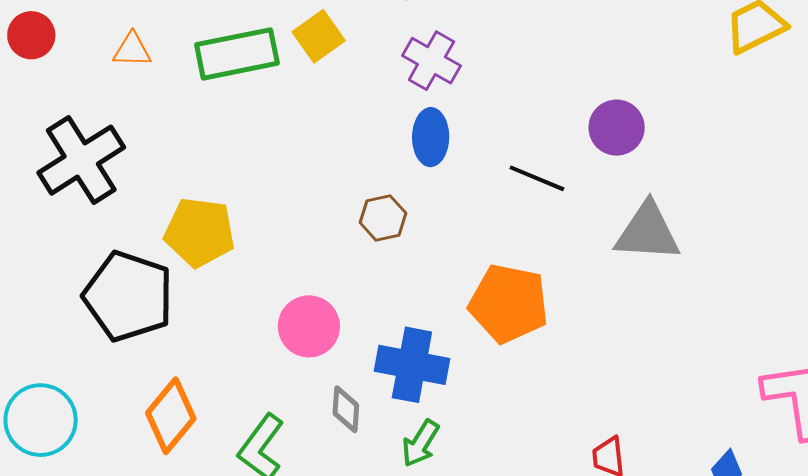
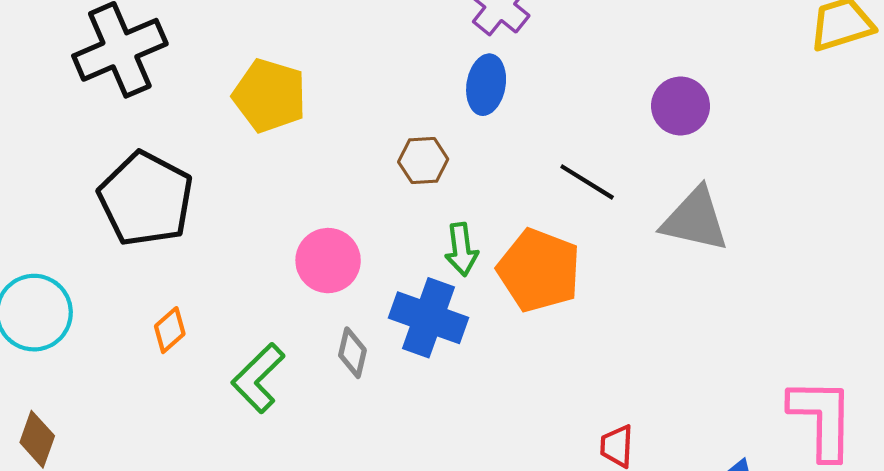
black line: (537, 178) -> (587, 182), moved
yellow pentagon: (200, 232) -> (270, 96), moved
orange diamond: (171, 416) -> (170, 330), size x0.6
green arrow: (420, 443) -> (461, 249), moved, turned -48

